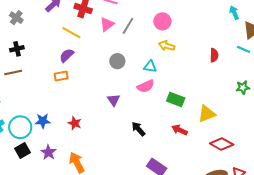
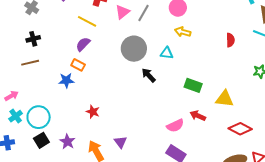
gray circle: (117, 61) -> (134, 49), size x1.6
orange rectangle: (61, 76) -> (78, 65), turned 40
pink semicircle: (146, 86) -> (175, 126), moved
purple triangle: (113, 100) -> (120, 142), moved
yellow triangle: (207, 114) -> (225, 99), turned 30
blue star: (43, 121) -> (66, 80), moved
black arrow: (138, 129) -> (149, 75), moved

